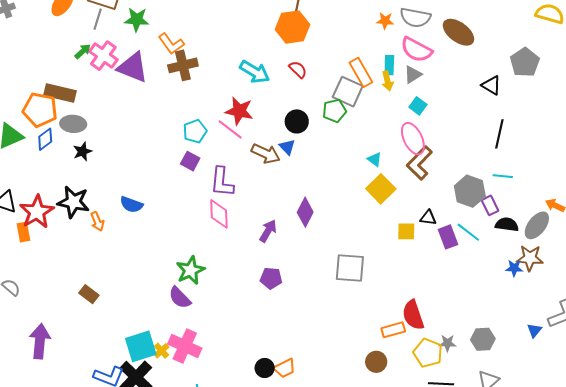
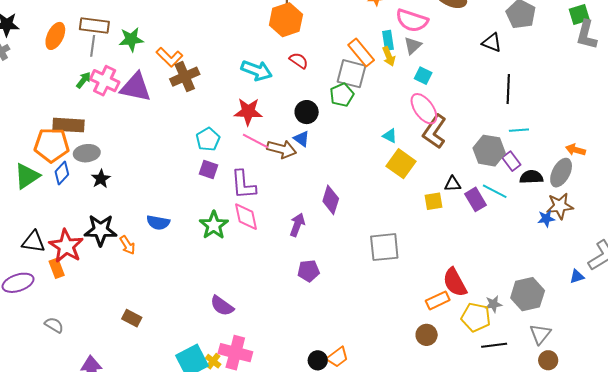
pink line: (230, 129) -> (255, 141), moved
green star: (190, 270) -> (214, 225), moved
blue triangle: (534, 330) -> (577, 276), turned 42
gray hexagon: (483, 339) -> (528, 294), size x1.4

